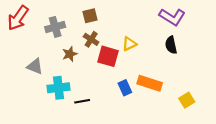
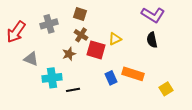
brown square: (90, 16) -> (80, 14), turned 32
red arrow: (18, 18) -> (16, 32), moved
brown star: (70, 54) -> (69, 54), moved

